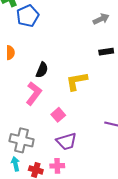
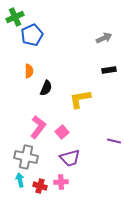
orange semicircle: (10, 53) -> (29, 71), moved
pink L-shape: (34, 93) -> (38, 127), moved

